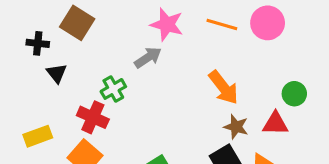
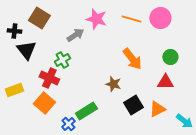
gray arrow: (148, 58) -> (75, 35), moved
black triangle: (57, 73) -> (26, 50), size x1.5
green circle: (294, 94) -> (170, 57), moved
brown star: (236, 127) -> (113, 84), moved

